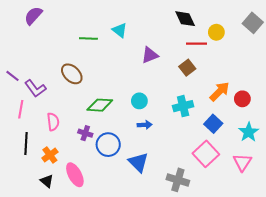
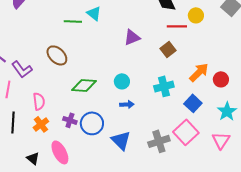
cyan triangle: (120, 30) -> (94, 13), moved
purple cross: (85, 133) -> (70, 120), moved
orange cross: (50, 155) -> (41, 124), moved
gray cross: (178, 180) -> (159, 141), moved, turned -35

